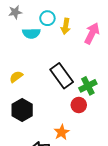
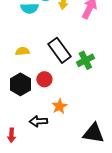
yellow semicircle: (16, 77) -> (22, 51), moved, turned 32
red circle: (79, 105) -> (44, 79), moved

